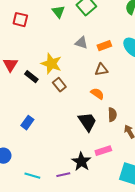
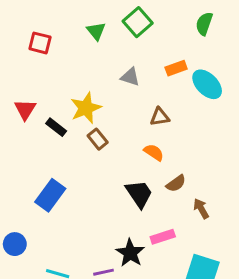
orange rectangle: (104, 46) -> (176, 68), moved
yellow star: (51, 64) -> (86, 108), turned 30
brown semicircle: (112, 115) -> (176, 183), turned 56
blue rectangle: (27, 123) -> (50, 195), size x1.5

